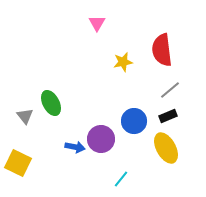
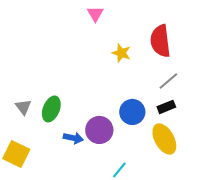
yellow star: (123, 62) -> (121, 53), turned 30
green ellipse: (51, 103) -> (51, 109), moved, turned 50

